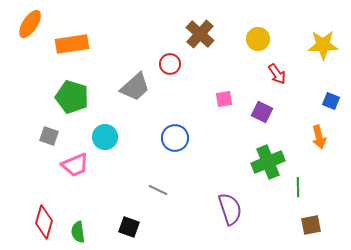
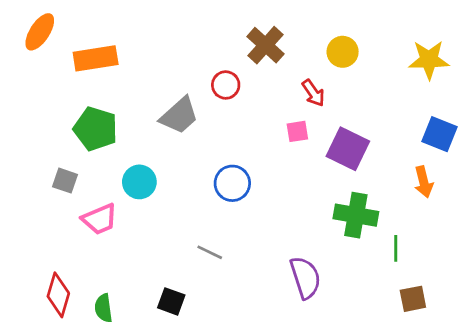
red arrow: (277, 74) -> (313, 93), moved
blue square: (331, 101) -> (440, 134), size x1.5
purple square: (262, 112) -> (348, 149), size x1.5
green cross: (268, 162) -> (356, 215), turned 32

